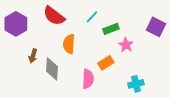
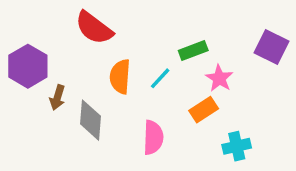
cyan line: (92, 17) -> (160, 78), moved
purple hexagon: (16, 24) -> (28, 66), moved
orange rectangle: (106, 63) -> (204, 110), moved

